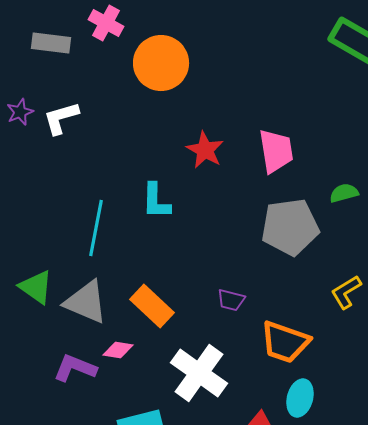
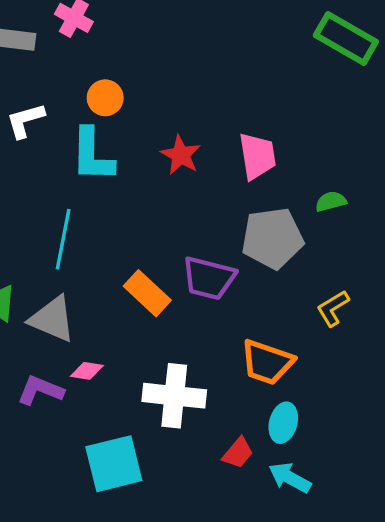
orange circle: (161, 63) -> (105, 98), moved, size x0.6
cyan L-shape: (156, 201) -> (92, 155), moved, size x1.4
purple trapezoid: (231, 300) -> (209, 278), moved, size x1.8
orange rectangle: (152, 306) -> (147, 293), moved
white cross: (199, 373) -> (174, 396), turned -30

